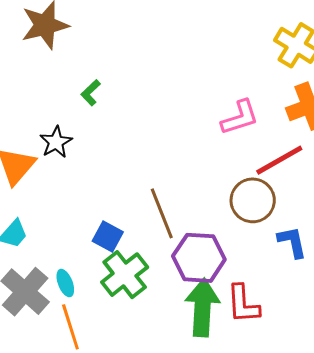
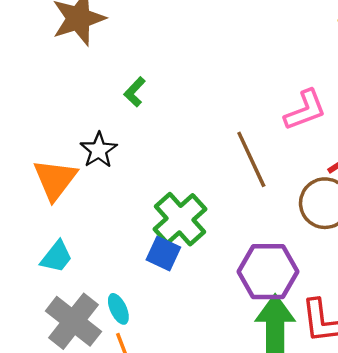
brown line: (162, 213) -> (251, 159), moved
green cross: (125, 275) -> (180, 219), moved

